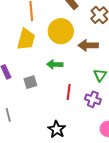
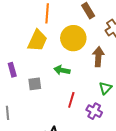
brown arrow: (88, 45) -> (98, 57), turned 84

